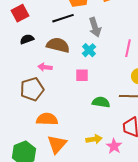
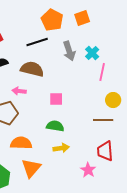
cyan cross: (89, 50) -> (92, 53), moved
green semicircle: (101, 102) -> (55, 126), moved
yellow arrow: (94, 139) -> (61, 148), moved

